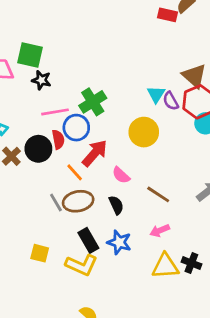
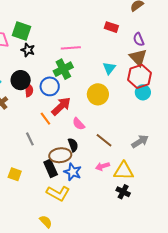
red rectangle: (167, 15) -> (111, 27), moved
purple semicircle: (171, 101) -> (139, 39), moved
pink line: (55, 112) -> (71, 48), moved
red semicircle: (58, 139) -> (29, 90), moved
black circle: (38, 149) -> (21, 80), moved
brown ellipse: (78, 201) -> (60, 155), moved
yellow L-shape: (82, 265) -> (58, 193), moved
yellow triangle: (165, 266) -> (124, 171), moved

